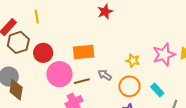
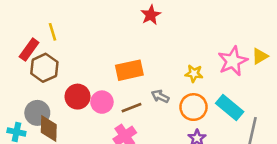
yellow line: (37, 17) -> (53, 32), moved
red circle: (43, 53) -> (78, 97), moved
pink circle: (59, 74) -> (102, 102), size x0.7
cyan rectangle: (157, 90) -> (230, 107), size x1.5

